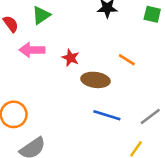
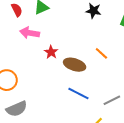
red star: (71, 58) -> (51, 52), moved

